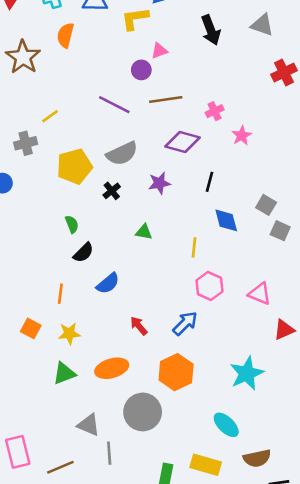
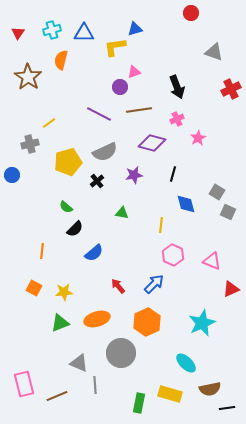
black arrow: (211, 30) -> (177, 87), moved
green semicircle: (72, 224) -> (66, 207), turned 152
orange line: (60, 294) -> (42, 251), moved

